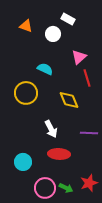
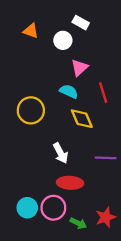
pink triangle: (79, 57) -> (79, 68), moved
cyan semicircle: (45, 69) -> (69, 91), moved
cyan circle: (23, 162) -> (27, 208), moved
pink circle: (45, 188) -> (53, 208), moved

